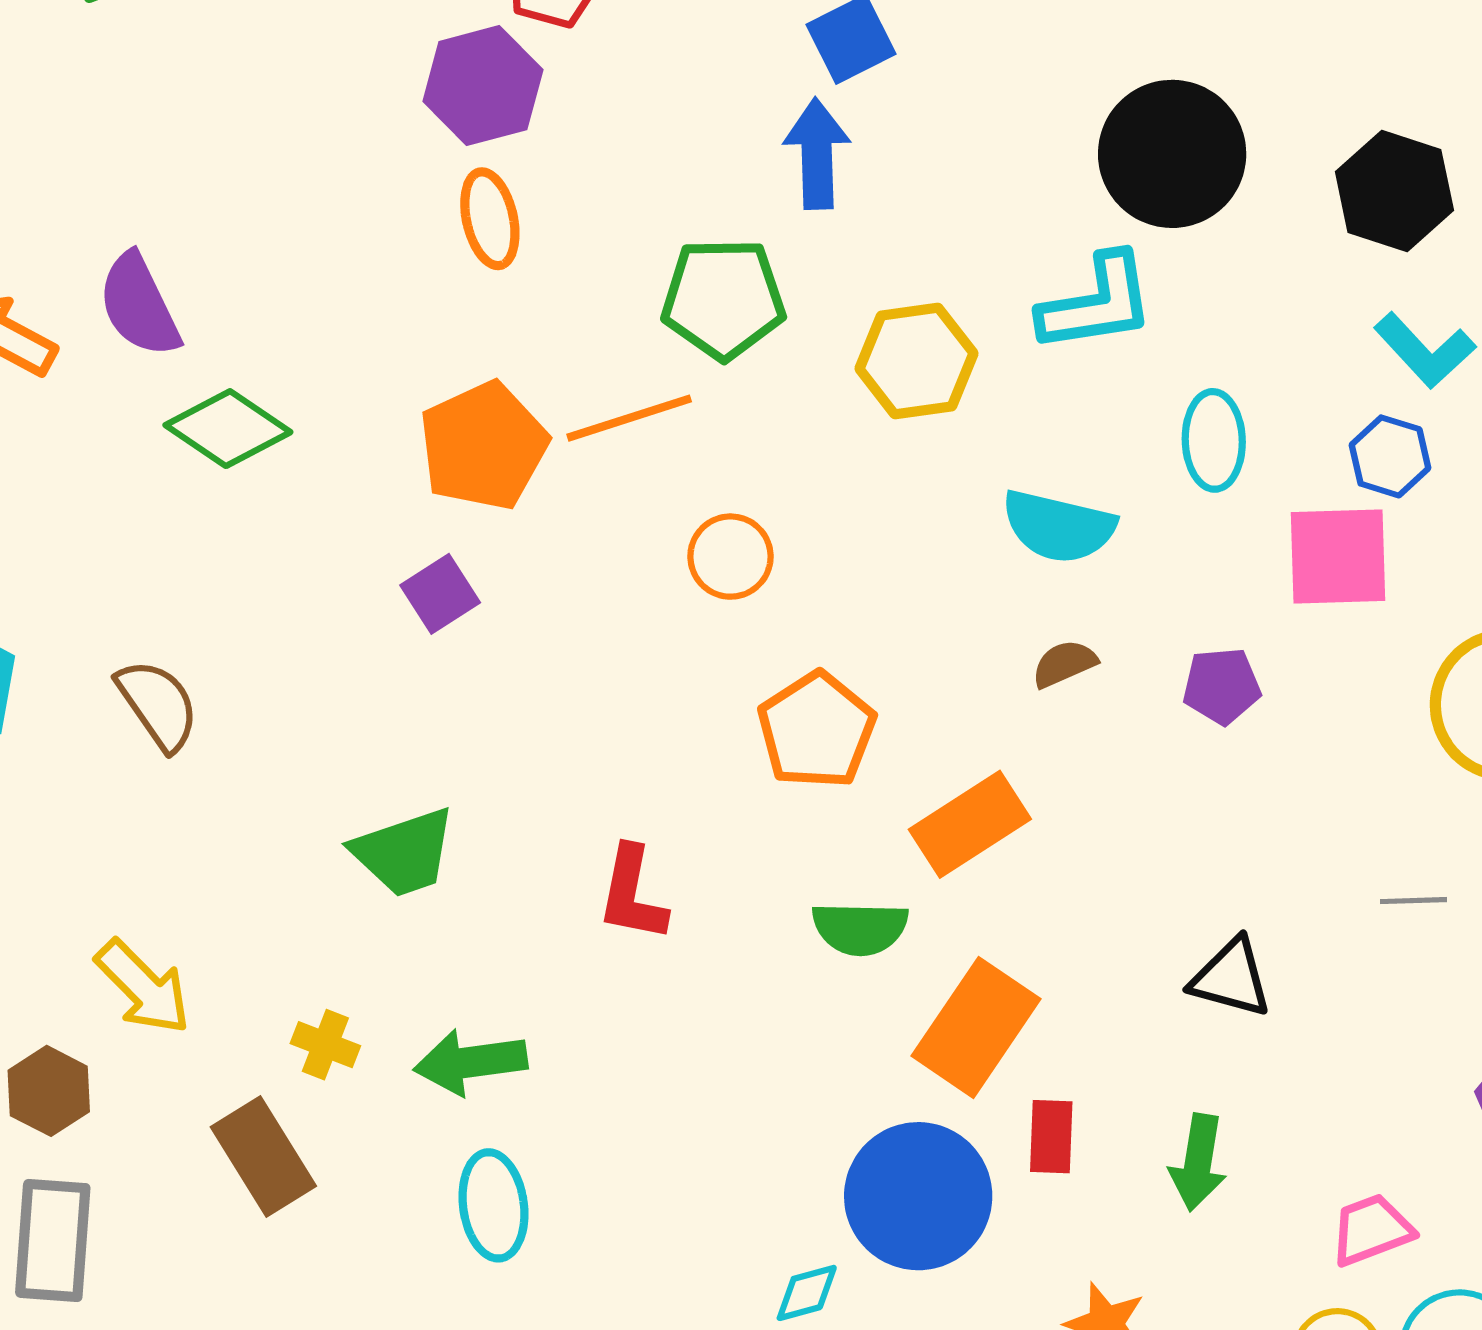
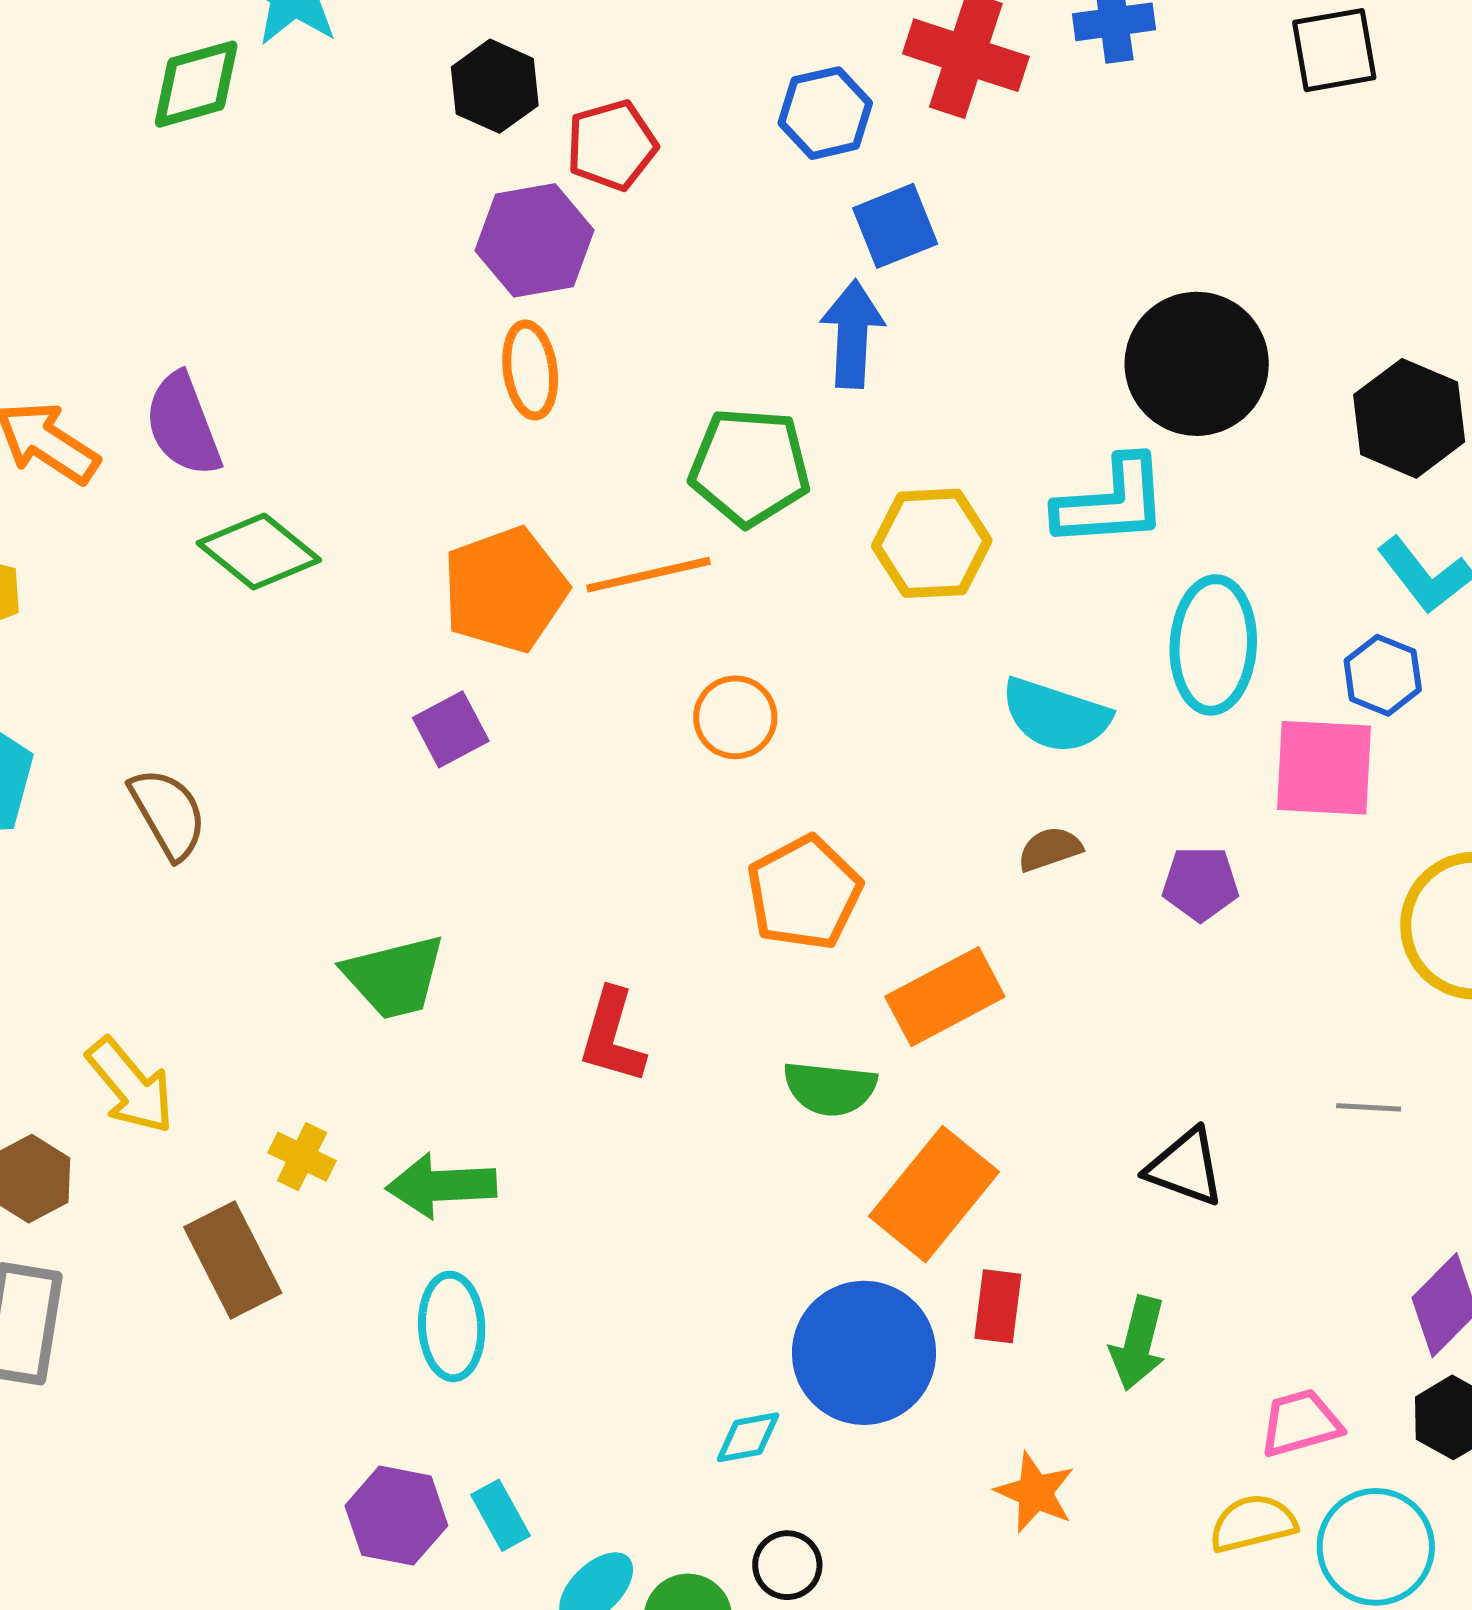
cyan ellipse: (1214, 440) -> (1213, 645), size x1.4

